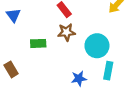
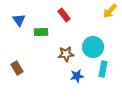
brown star: (66, 32) -> (66, 54), moved
green rectangle: (38, 43) -> (41, 32), moved

